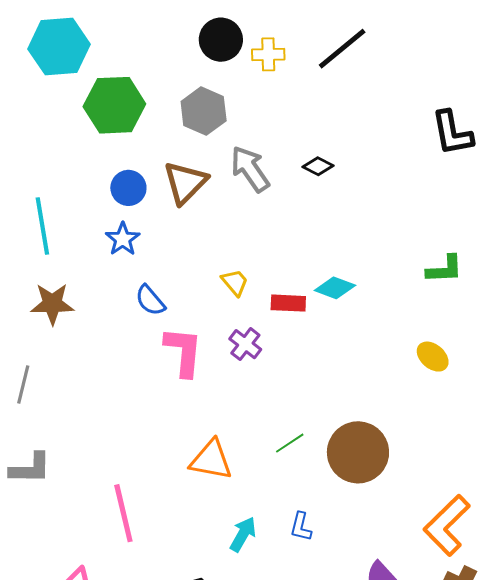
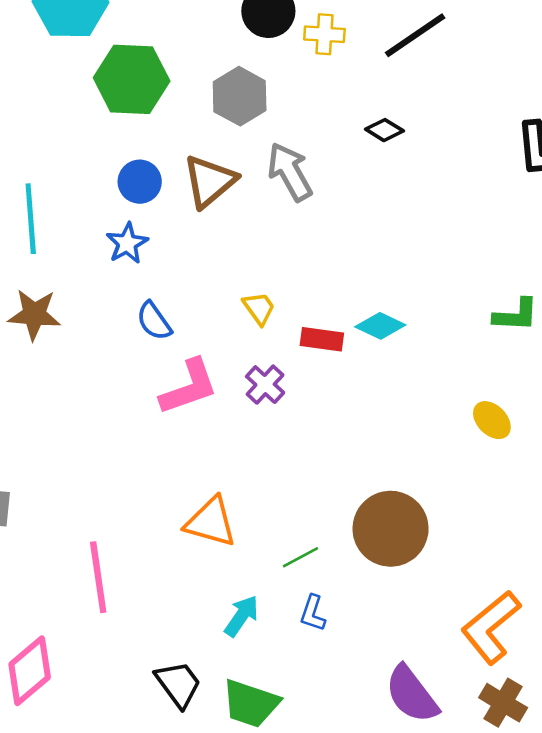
black diamond: (318, 166) -> (384, 130), moved
pink L-shape: (183, 352) -> (189, 387), turned 60
green line: (290, 443) -> (300, 557), moved

